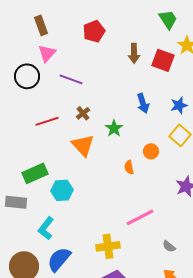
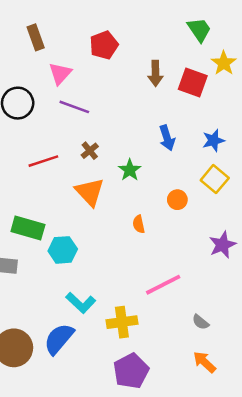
pink triangle: (47, 53) -> (60, 73), moved
orange semicircle: (129, 167) -> (139, 224), moved
green rectangle: (35, 173) -> (28, 228), turned 40
cyan L-shape: (46, 228) -> (81, 303), moved, turned -85

